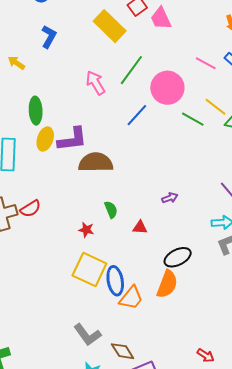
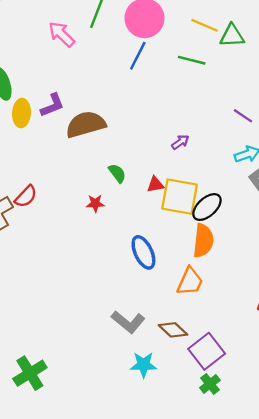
blue line: (137, 115) -> (138, 56), moved
green line: (193, 119) -> (192, 60), moved
purple L-shape: (72, 139) -> (52, 105), size x0.7
yellow square: (89, 269) -> (180, 197), moved
orange trapezoid: (131, 298) -> (190, 281), moved

